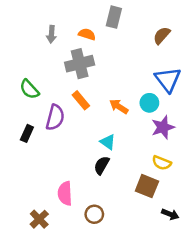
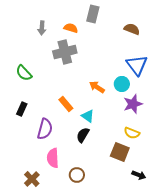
brown semicircle: (162, 35) -> (132, 29), turned 70
orange rectangle: (81, 100) -> (66, 104), moved
purple semicircle: (55, 118) -> (45, 129), moved

